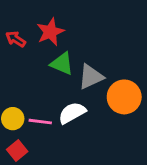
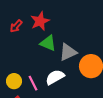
red arrow: (16, 39) -> (16, 26), turned -80
pink line: (40, 122) -> (33, 83), turned 56

